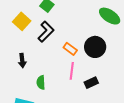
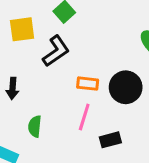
yellow square: (22, 21) -> (22, 29), turned 30
orange rectangle: (70, 49) -> (88, 84), turned -40

